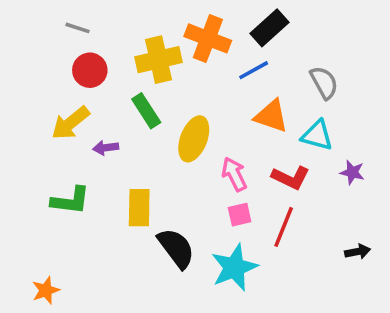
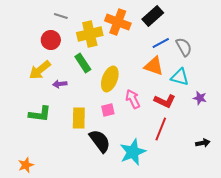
gray line: (77, 28) -> (61, 16), moved
blue line: (254, 70) -> (161, 43), moved
pink square: (240, 215) -> (108, 110), moved

